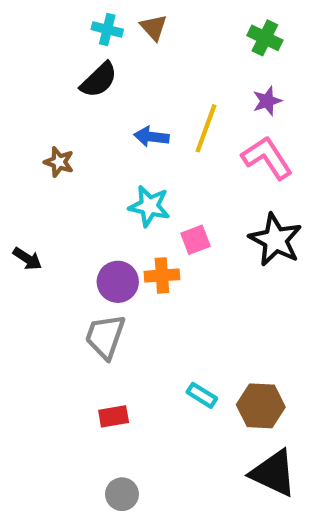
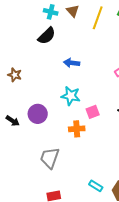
yellow line: (206, 128) -> (98, 18), moved
brown star: (59, 162) -> (15, 75), moved
purple circle: (118, 282) -> (38, 114), moved

